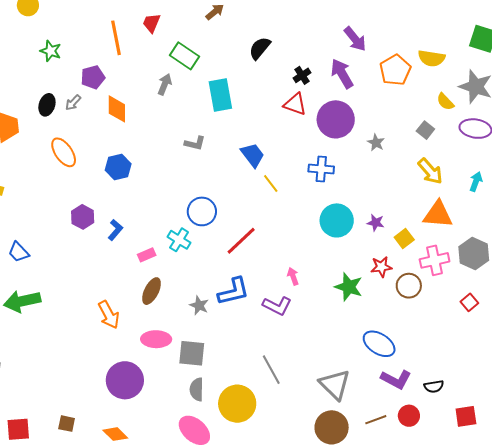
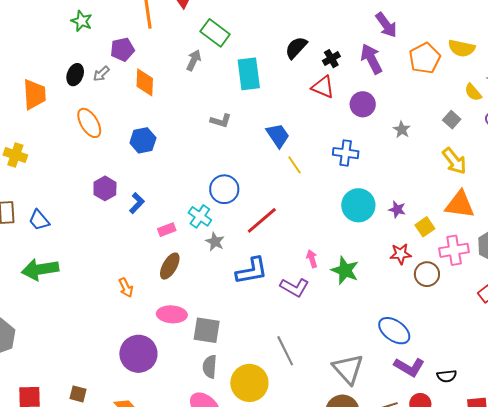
black semicircle: (260, 48) -> (296, 48), moved
purple circle: (336, 119) -> (363, 104), size x0.7
green star: (349, 287) -> (345, 270), moved
gray star: (199, 305) -> (215, 242), moved
orange arrow: (109, 315) -> (126, 288), size x0.7

